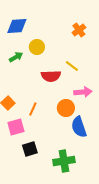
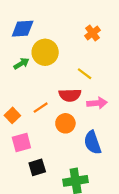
yellow circle: (37, 47) -> (45, 52), size x1.5
red semicircle: (51, 76) -> (70, 95), moved
orange circle: (66, 108) -> (65, 123), moved
orange line: (33, 109) -> (41, 108), moved, turned 32

